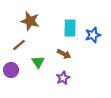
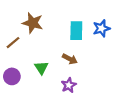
blue star: (93, 35) -> (101, 28), moved
brown line: (19, 45) -> (13, 43), moved

